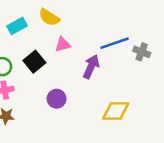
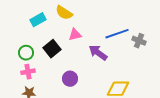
purple arrow: (91, 67) -> (98, 53), turned -78

